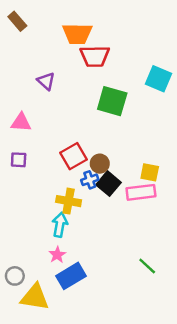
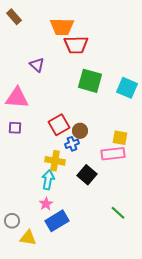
cyan square: (158, 79) -> (127, 88), moved
pink triangle: (21, 122) -> (17, 98), size x1.4
black square: (108, 184) -> (87, 175), moved
yellow triangle: (35, 297) -> (28, 238), size x0.7

